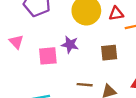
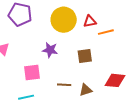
pink square: (48, 56) -> (32, 73), moved

